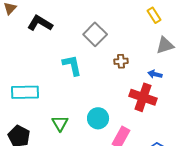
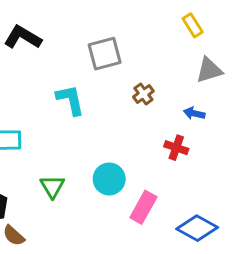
gray square: (95, 34) -> (105, 54), turned 30
brown cross: (121, 61) -> (143, 94), turned -32
red cross: (143, 97) -> (176, 148), size x0.6

